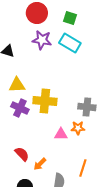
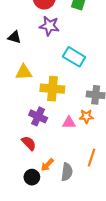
cyan rectangle: (70, 43) -> (74, 57), moved
purple cross: (20, 108) -> (38, 116), moved
orange arrow: (40, 164) -> (47, 165), moved

